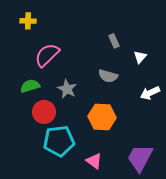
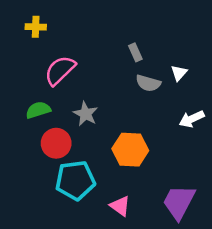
gray rectangle: (114, 41) -> (135, 52), moved
gray semicircle: (108, 76) -> (148, 83), moved

